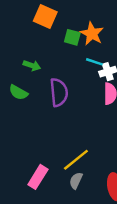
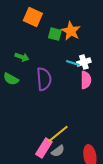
cyan line: (94, 62) -> (73, 63), moved
pink rectangle: (38, 177) -> (44, 148), moved
gray semicircle: (76, 181) -> (58, 151), turned -152

